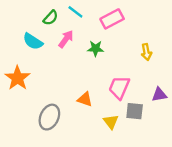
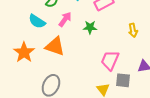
orange triangle: (85, 99) -> (55, 46), moved, size x1.5

